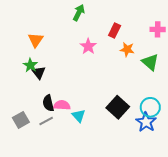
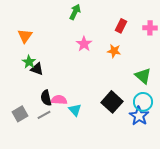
red rectangle: (115, 31) -> (121, 26), moved
orange triangle: (36, 40) -> (25, 36), moved
orange star: (127, 49) -> (114, 51), moved
green triangle: (150, 62) -> (143, 76), moved
black triangle: (39, 73) -> (37, 69), turned -32

